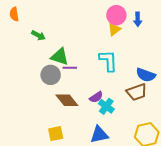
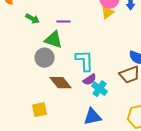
cyan L-shape: (108, 61) -> (84, 61), moved
purple line: (70, 68) -> (64, 22), moved
yellow square: (56, 134) -> (40, 110), moved

